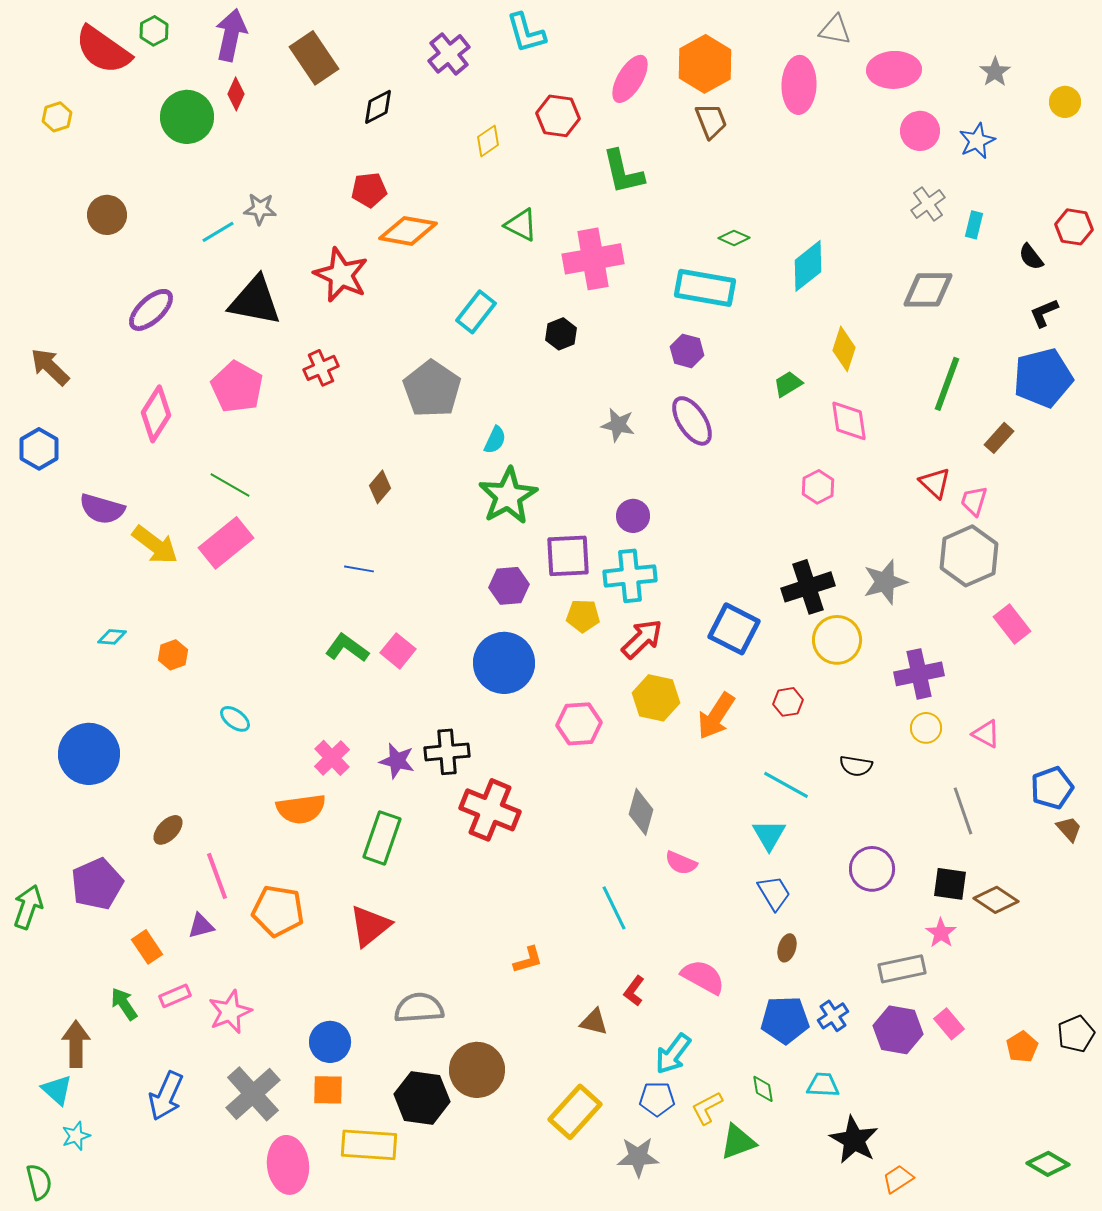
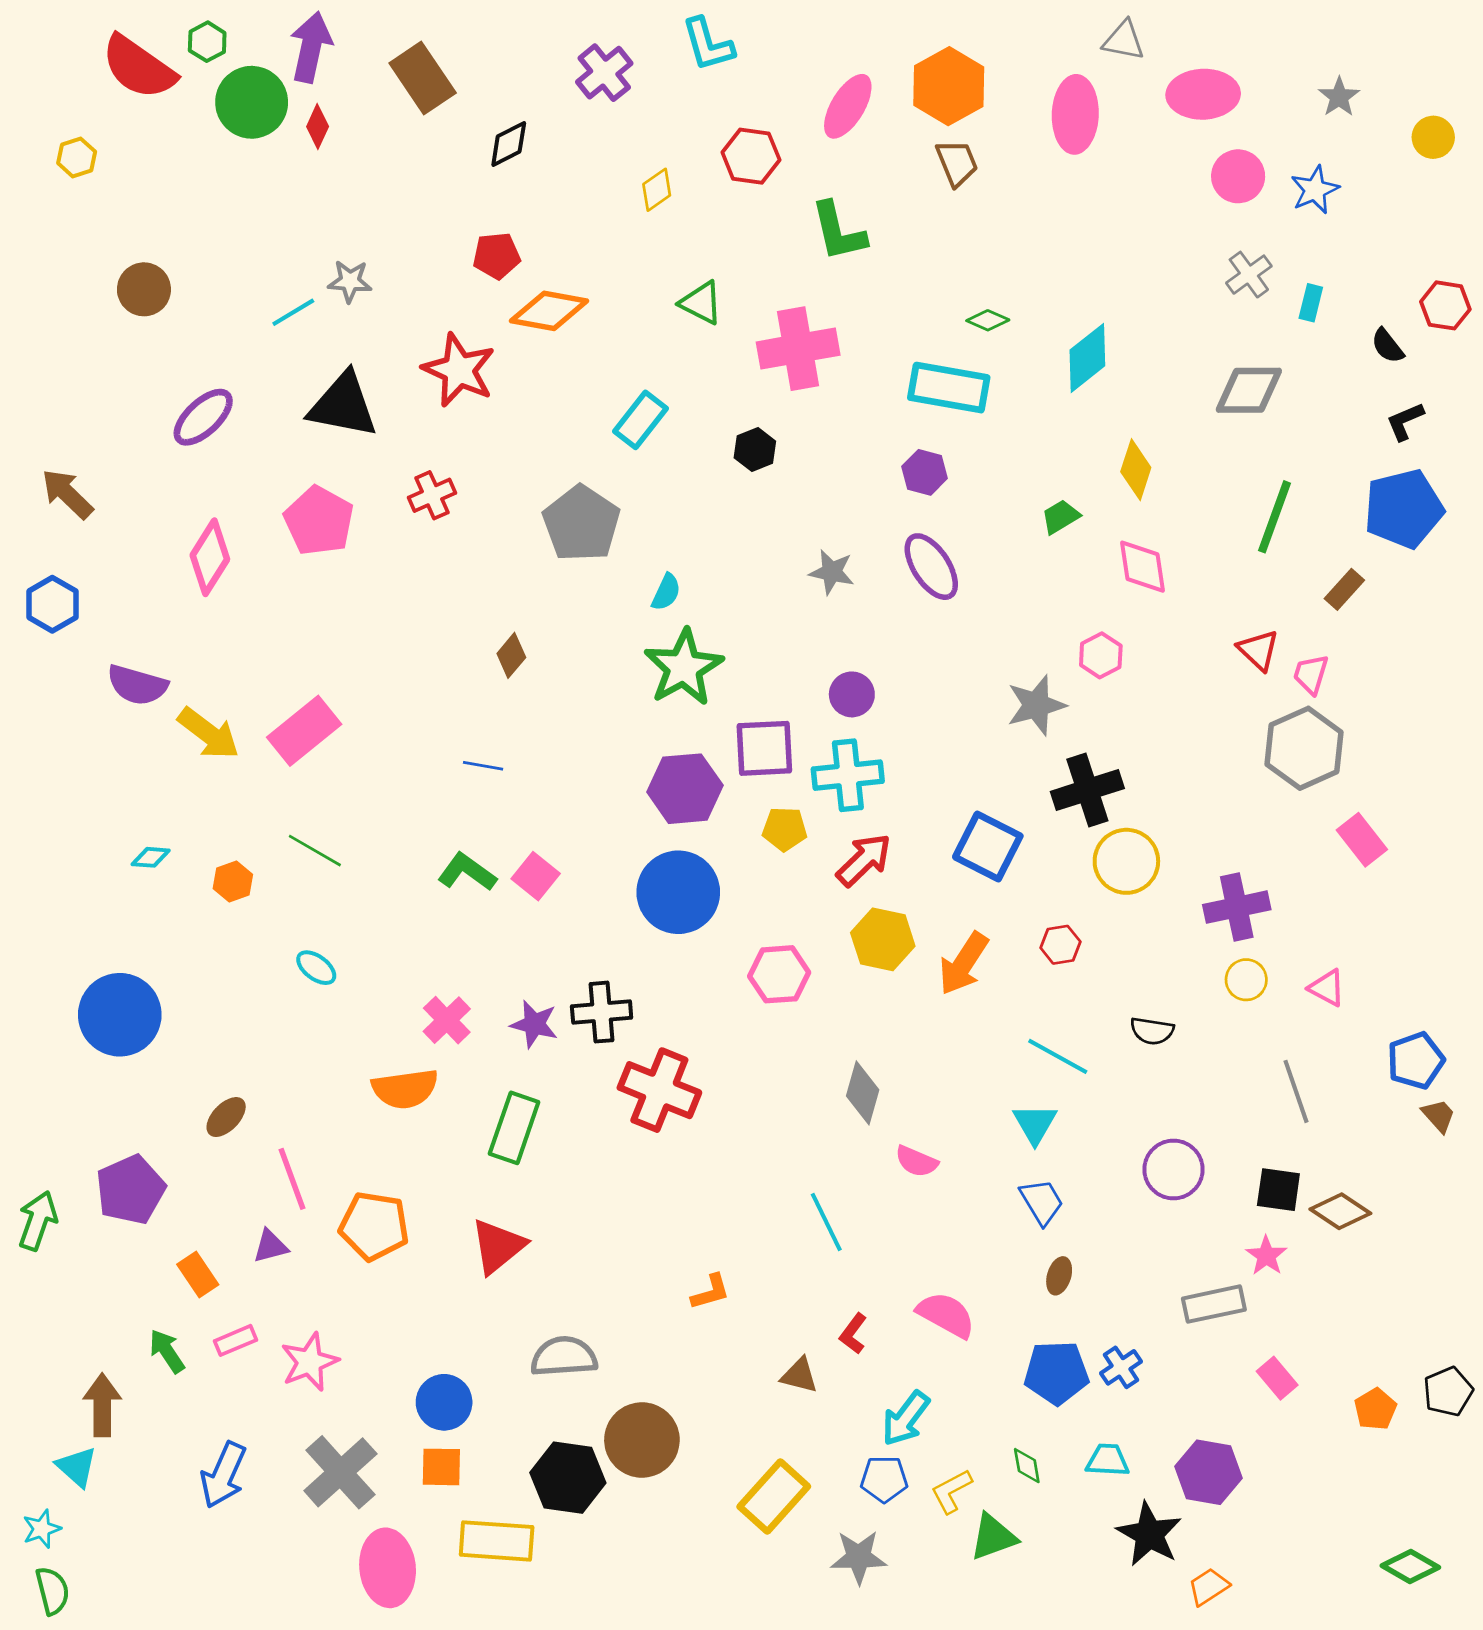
green circle: (187, 117) -> (252, 102), moved
green line: (230, 485) -> (315, 851), moved
gray star: (885, 582) -> (1036, 705), moved
purple hexagon: (509, 586) -> (685, 789), size x1.4
purple hexagon: (898, 1030) -> (1208, 1472), moved
cyan star: (76, 1136) -> (42, 1529), moved

